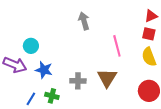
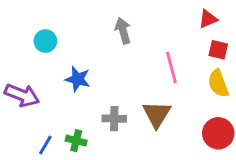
red triangle: (151, 16) -> (208, 19), moved
cyan circle: (31, 46) -> (45, 41), moved
blue star: (44, 70) -> (78, 79), moved

